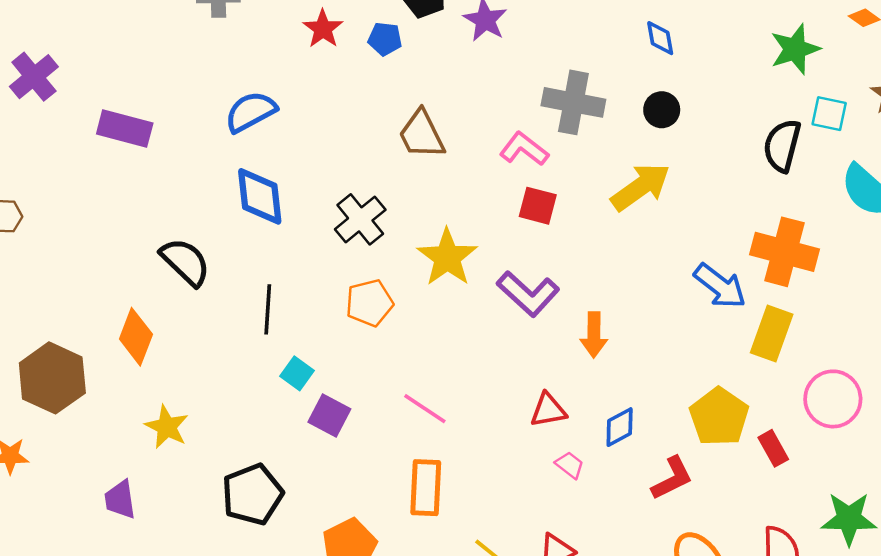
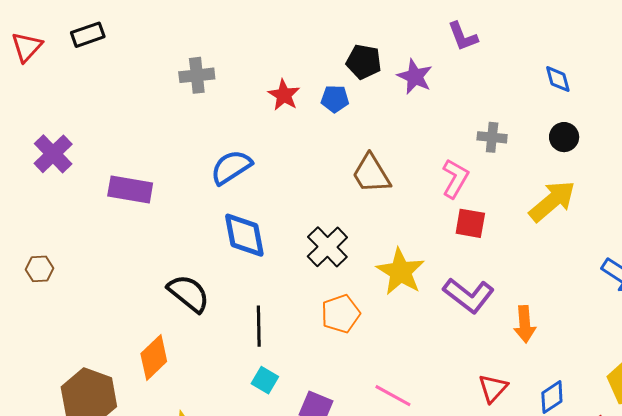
gray cross: (573, 102) -> (492, 137), size x0.6
pink L-shape: (524, 149) -> (455, 178), turned 87
orange diamond: (136, 337) -> (154, 357), turned 30
cyan square: (297, 373) -> (265, 380), moved
red triangle: (548, 410) -> (493, 388), turned -32

